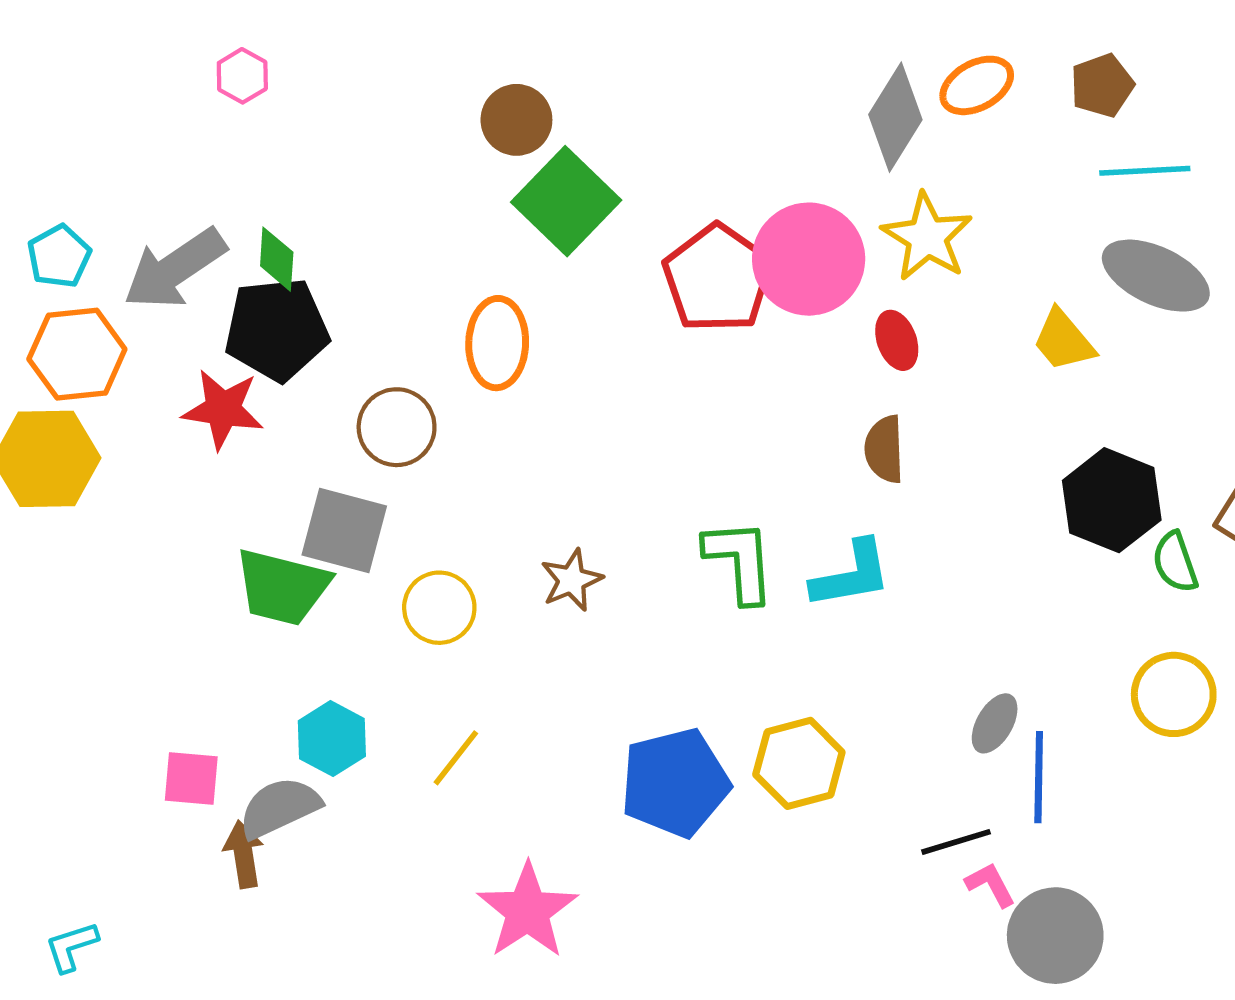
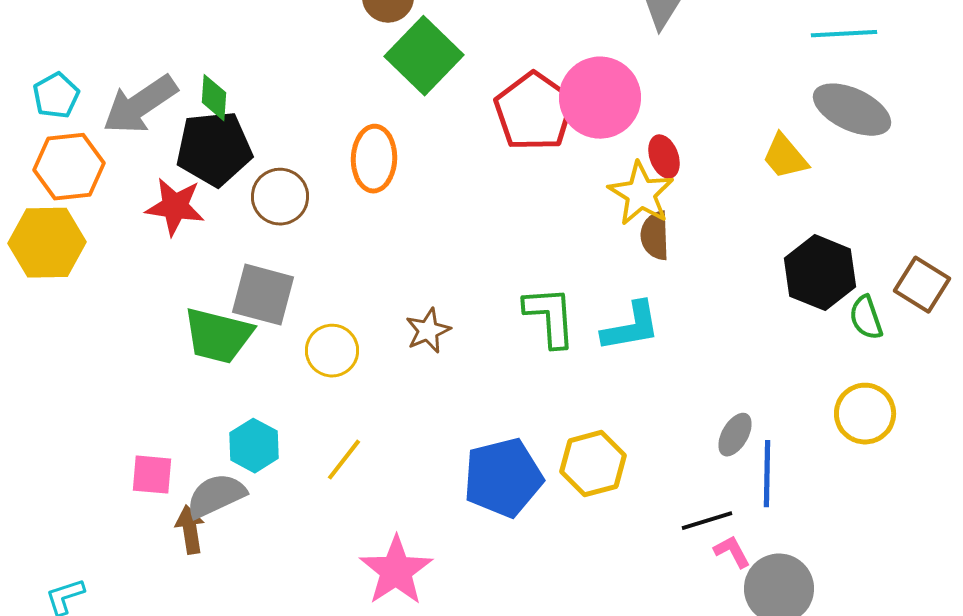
yellow star: (927, 237) -> (641, 194), moved
brown circle: (397, 427) -> (280, 197), moved

